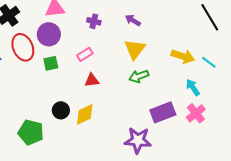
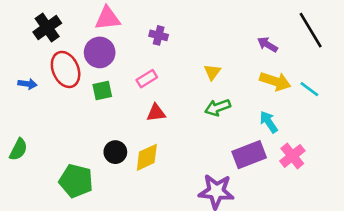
purple arrow: (133, 20) -> (267, 45), moved
yellow triangle: (135, 49) -> (212, 72), size x0.6
cyan arrow: (193, 87) -> (269, 122), moved

